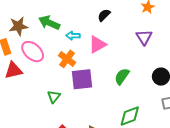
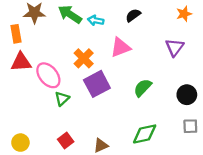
cyan arrow: (73, 36) -> (96, 20), moved
pink ellipse: (33, 52) -> (48, 75), moved
purple square: (82, 79) -> (97, 84), turned -30

